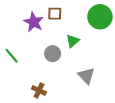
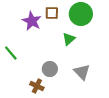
green circle: (100, 17) -> (81, 14), moved
gray circle: (53, 54) -> (50, 69), moved

